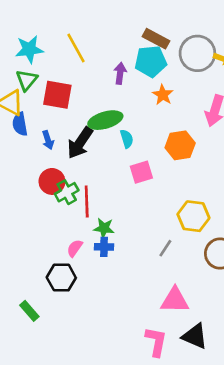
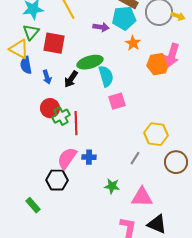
purple arrow: (120, 73) -> (101, 27), turned 91
cyan semicircle: (127, 139) -> (106, 76), size x1.5
black arrow: (80, 143) -> (71, 79), size x0.7
orange hexagon: (180, 145) -> (158, 64), moved
green star: (104, 228) -> (112, 186), moved
pink semicircle: (75, 248) -> (67, 158), size x1.6

